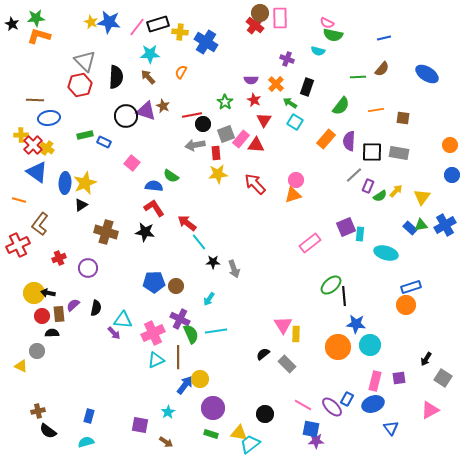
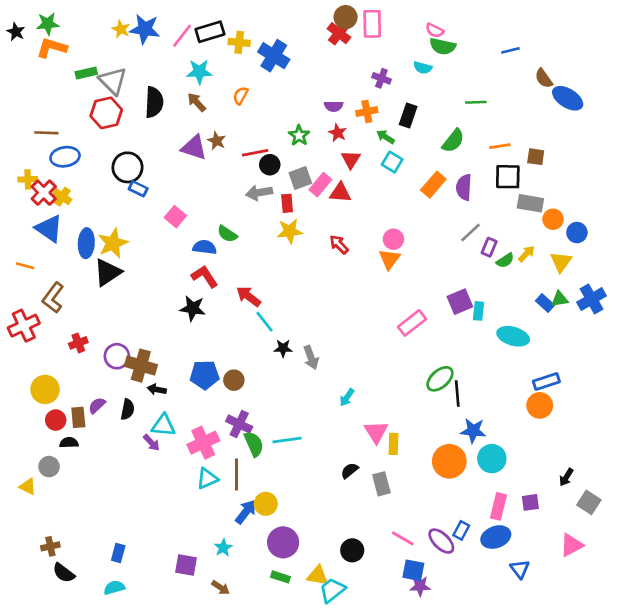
brown semicircle: (382, 69) -> (544, 78), moved, turned 105
orange cross: (276, 84) -> (367, 112), turned 35
black circle: (126, 116) -> (127, 167), moved
green rectangle: (85, 135) -> (86, 73), moved
orange circle: (450, 145) -> (553, 219), moved
black square: (372, 152) -> (508, 177), moved
blue circle: (452, 175) -> (577, 233), moved
red arrow: (255, 184) -> (339, 245), size x0.7
orange triangle: (293, 195) -> (389, 259), turned -36
black triangle: (81, 205) -> (108, 272), size x1.6
brown cross: (106, 232) -> (141, 366), moved
black arrow: (48, 293) -> (157, 389), moved
cyan arrow: (209, 299) -> (347, 397), moved
gray rectangle: (287, 364) -> (381, 484), turned 30

